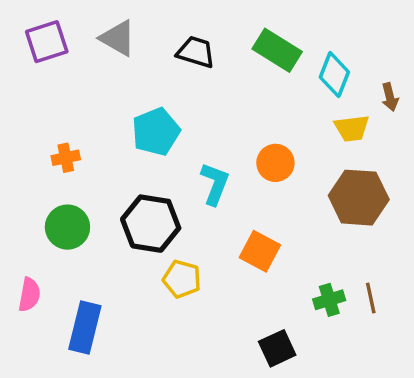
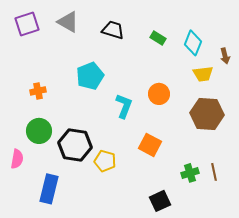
green rectangle: (277, 50) -> (158, 38), moved, size x0.6
black hexagon: (151, 224) -> (75, 145), moved
pink semicircle: (29, 295) -> (17, 159), moved

